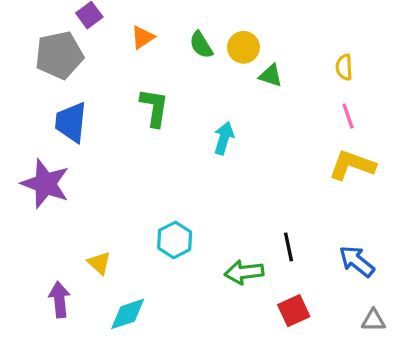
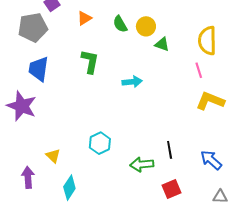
yellow semicircle: (344, 67) -> (207, 41), size x1.8
pink line: (348, 116) -> (199, 70), moved
cyan arrow: (224, 138) -> (132, 82), turned 66
cyan diamond: (128, 314) -> (69, 188), turned -40

